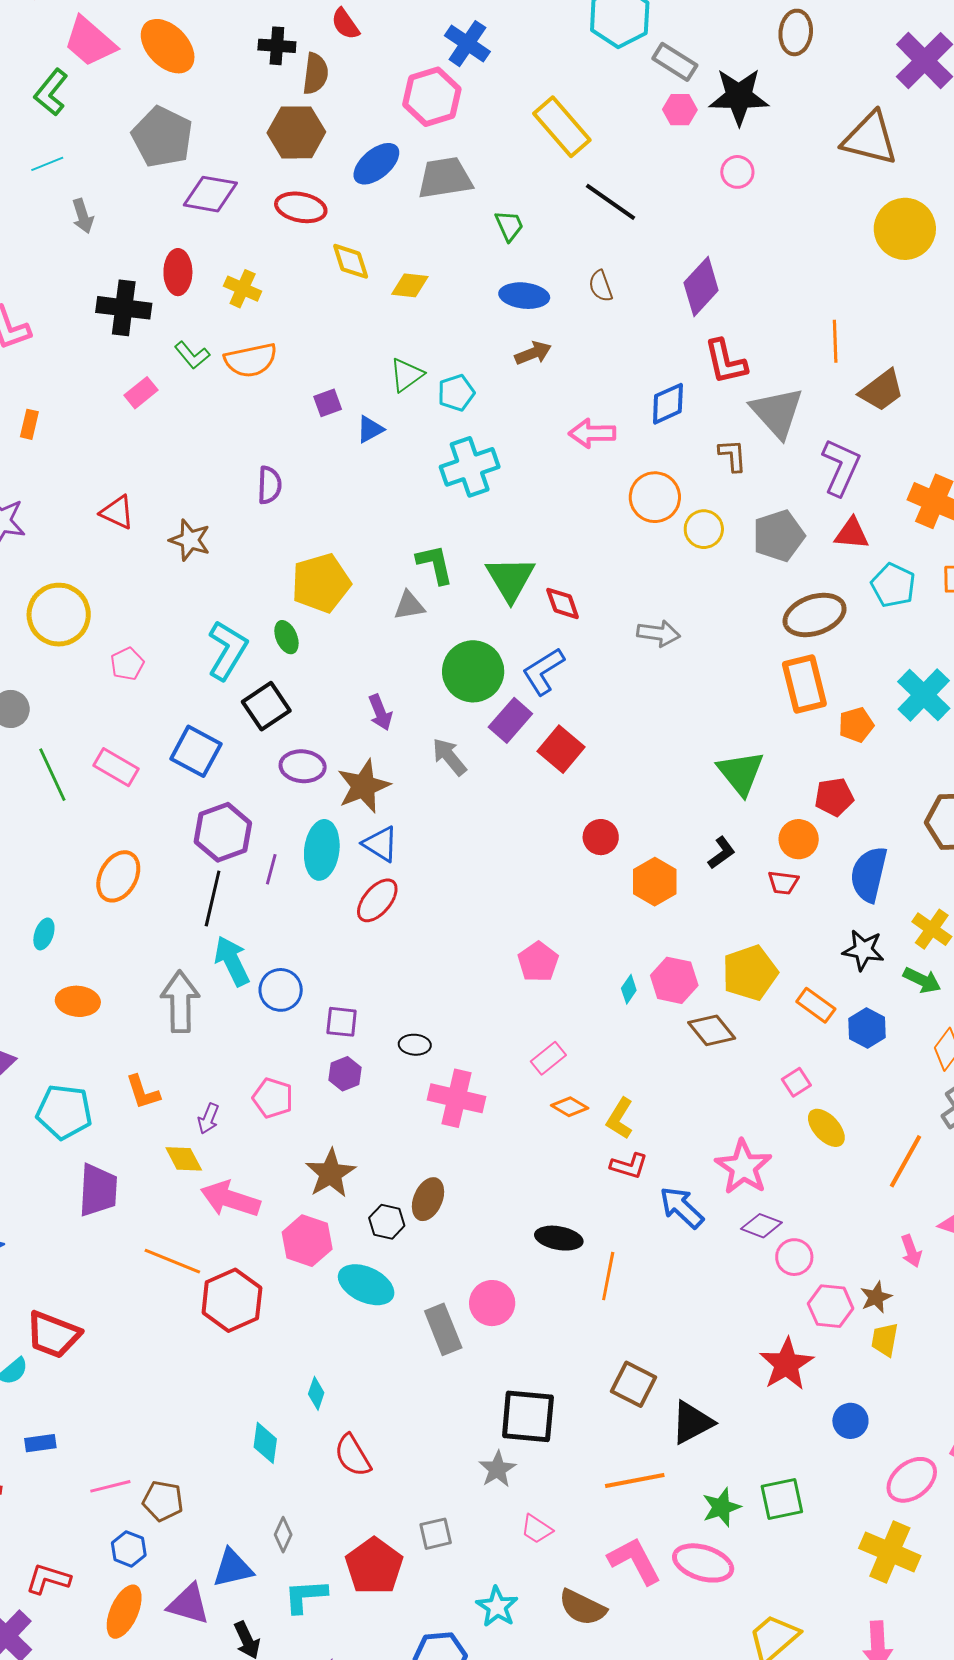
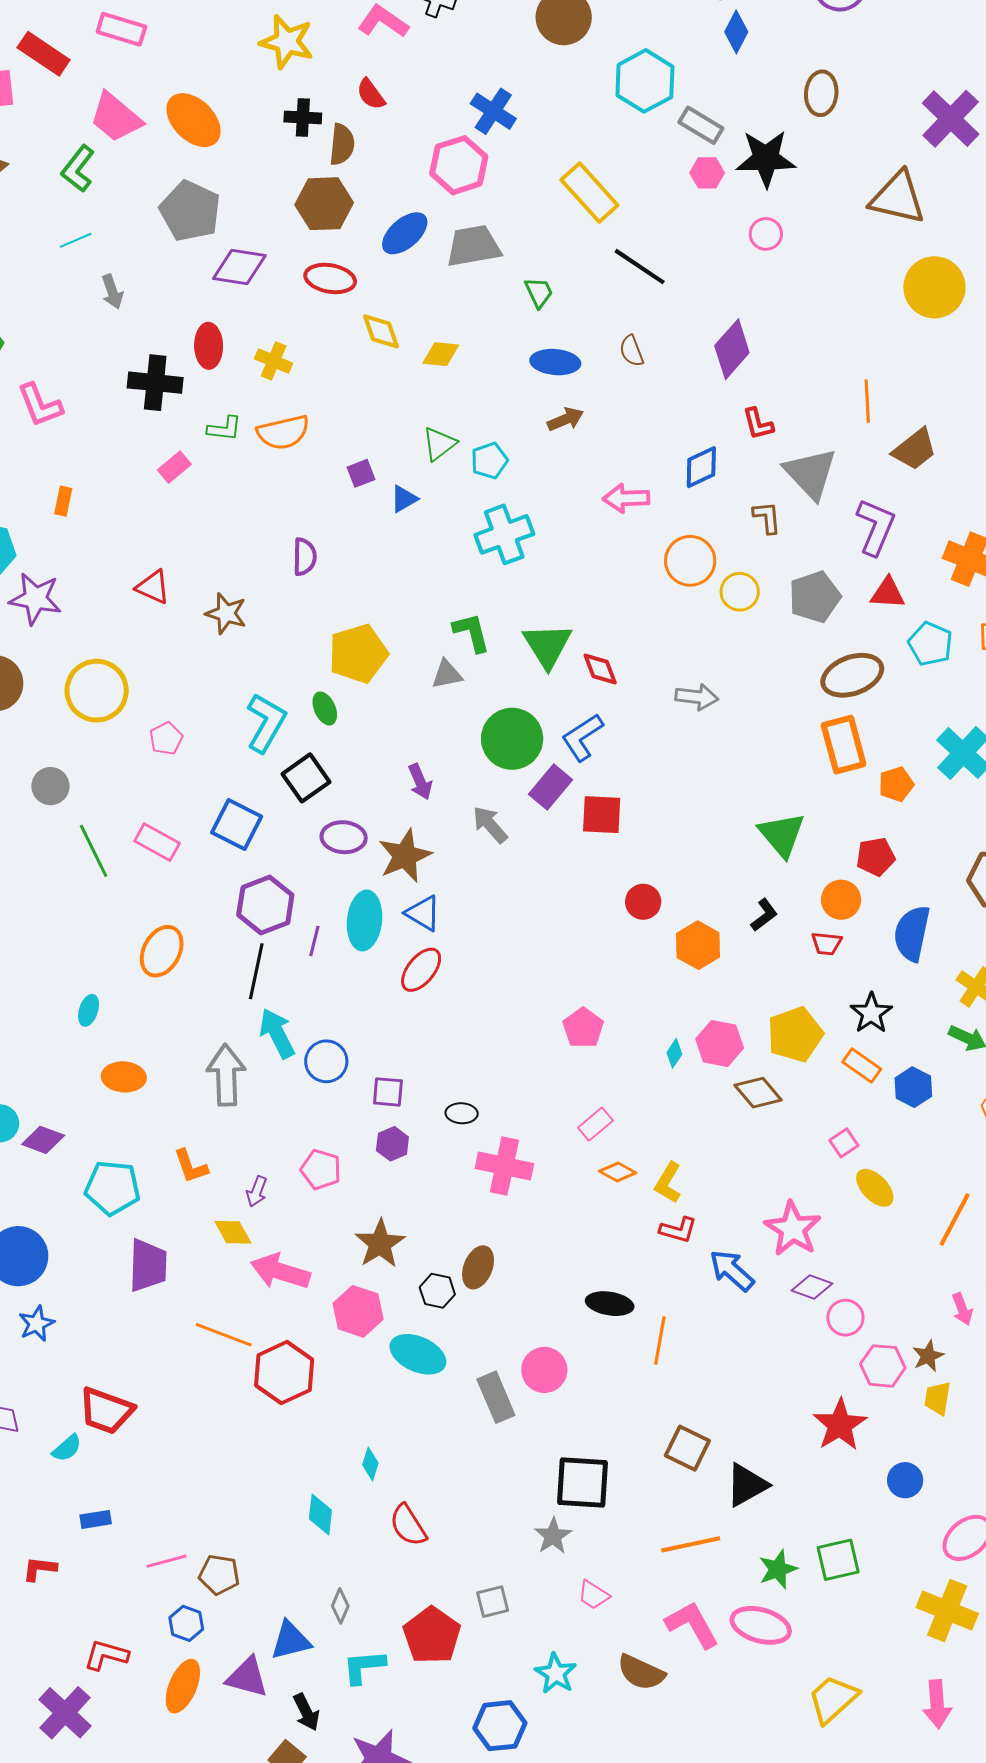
green L-shape: (192, 355) -> (224, 429), turned -42
red L-shape: (726, 362) -> (758, 424), size x0.7
red square: (561, 749) -> (602, 815), turned -36
black star: (863, 950) -> (871, 1013), moved, turned 30

